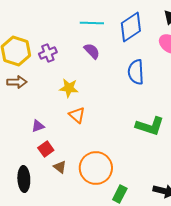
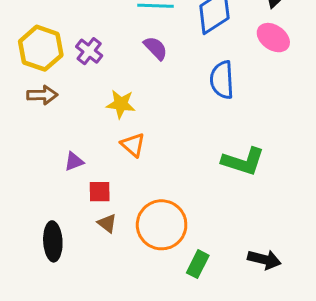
purple cross: (48, 53) -> (89, 51), turned -30
red square: (46, 149) -> (100, 192), moved, turned 35

